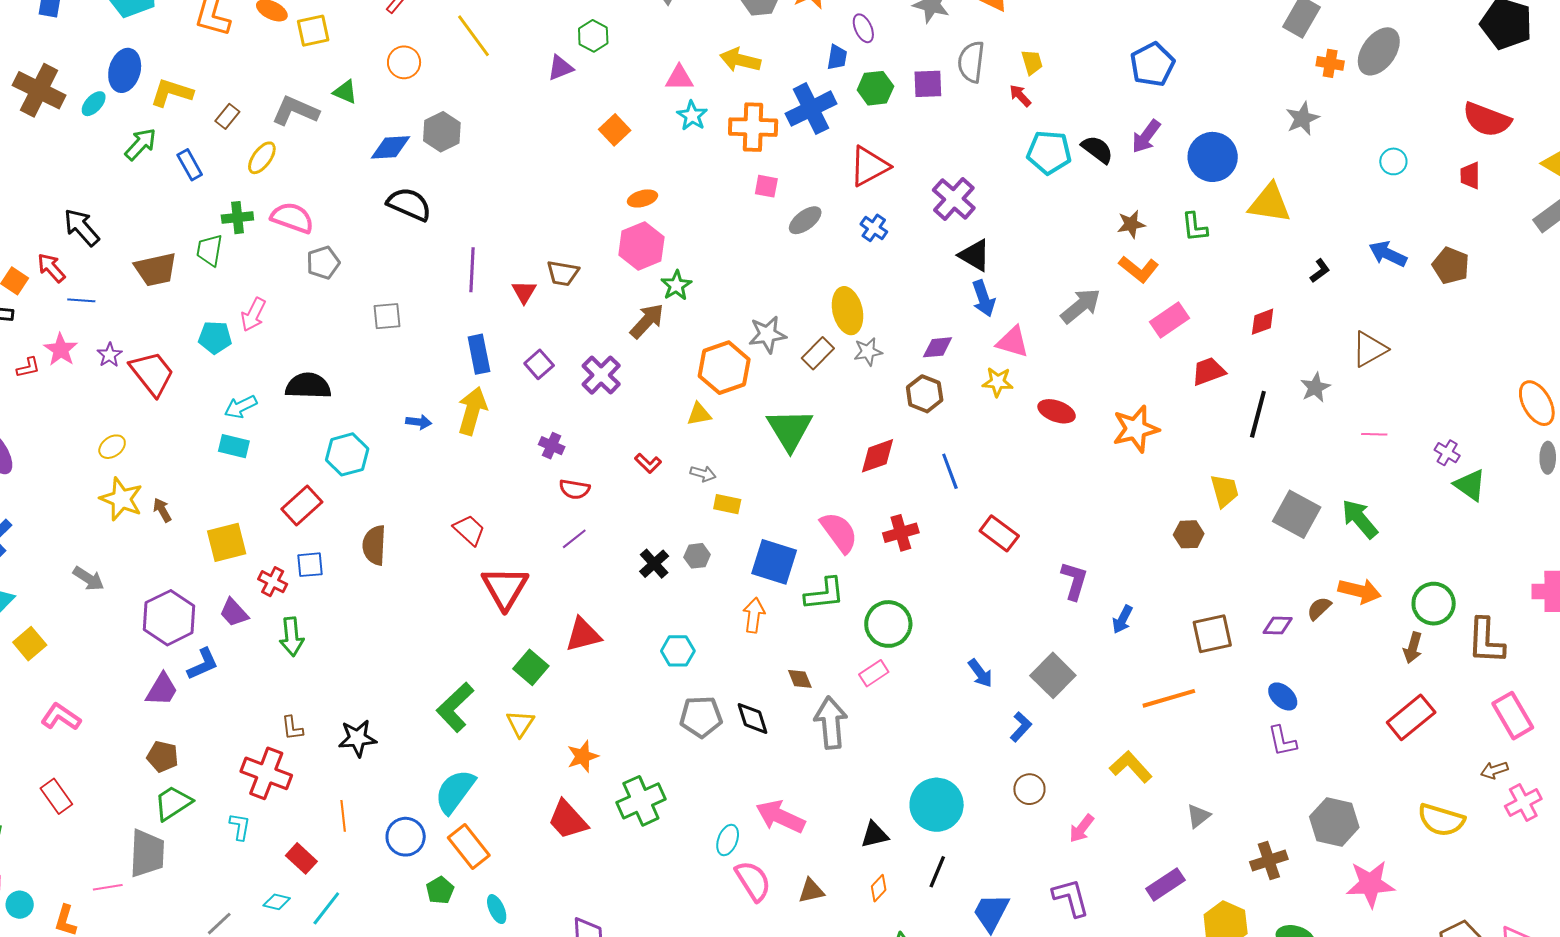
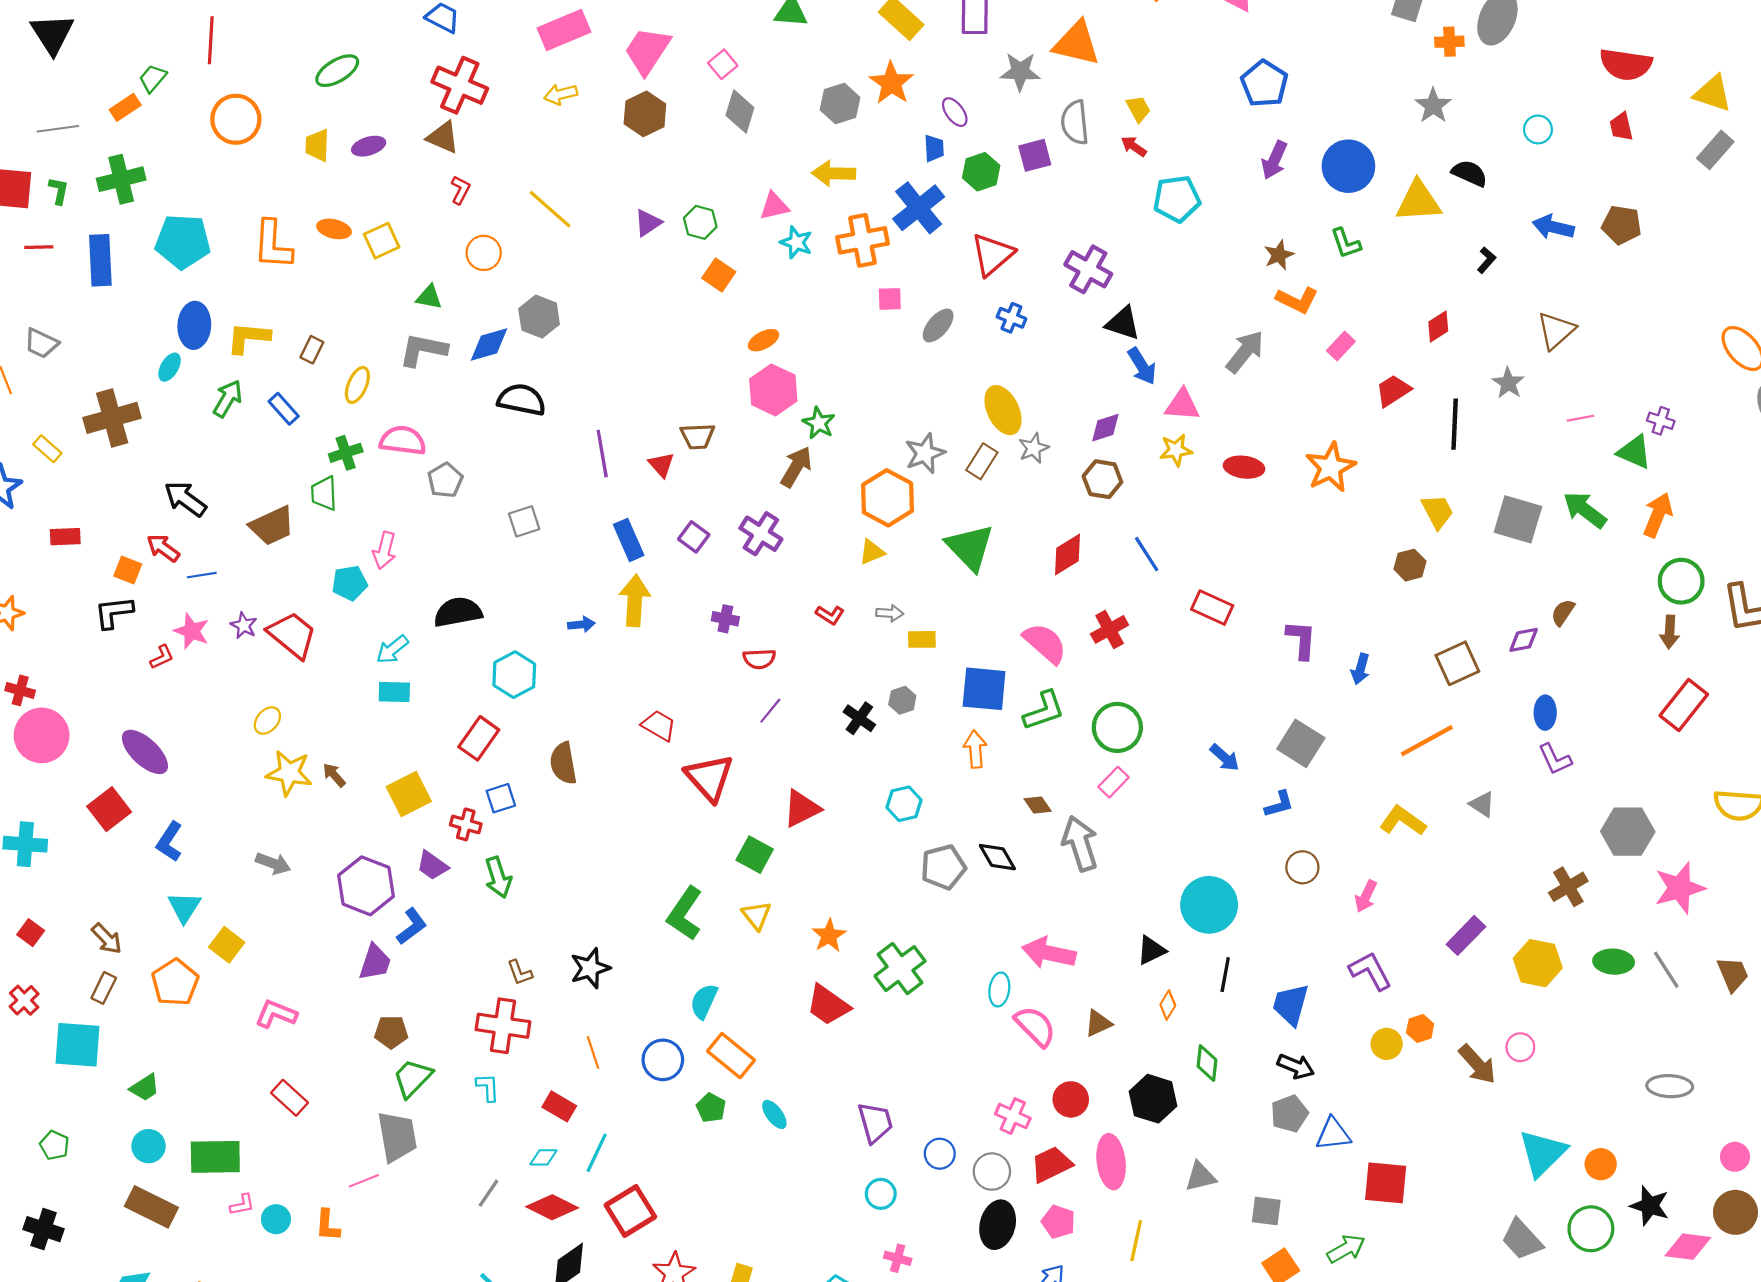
green hexagon: (593, 36) -> (700, 222), moved
brown cross: (39, 90) -> (112, 418), moved, turned -30
gray L-shape: (295, 111) -> (423, 350), moved
black semicircle: (1097, 149) -> (1470, 173), moved
pink rectangle: (1170, 320) -> (1341, 346), size x0.7
green triangle: (1470, 485) -> (1634, 452), moved
orange arrow: (1360, 591) -> (1658, 515), moved, turned -69
blue ellipse: (1283, 696) -> (1545, 713), turned 60
blue L-shape: (1021, 727) -> (1279, 804), turned 44
cyan semicircle: (455, 791) -> (704, 1001), size x0.7
gray triangle: (1198, 816) -> (1482, 804), moved, turned -36

